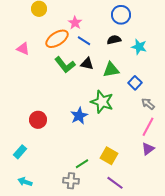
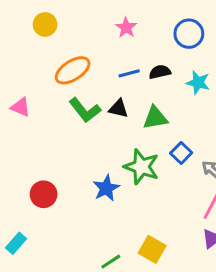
blue circle: (121, 15) -> (189, 34), moved
pink star: (75, 23) -> (126, 28), moved
blue line: (84, 41) -> (129, 73), moved, turned -48
pink triangle: (23, 49) -> (21, 107), moved
blue square: (135, 83) -> (181, 153), moved

